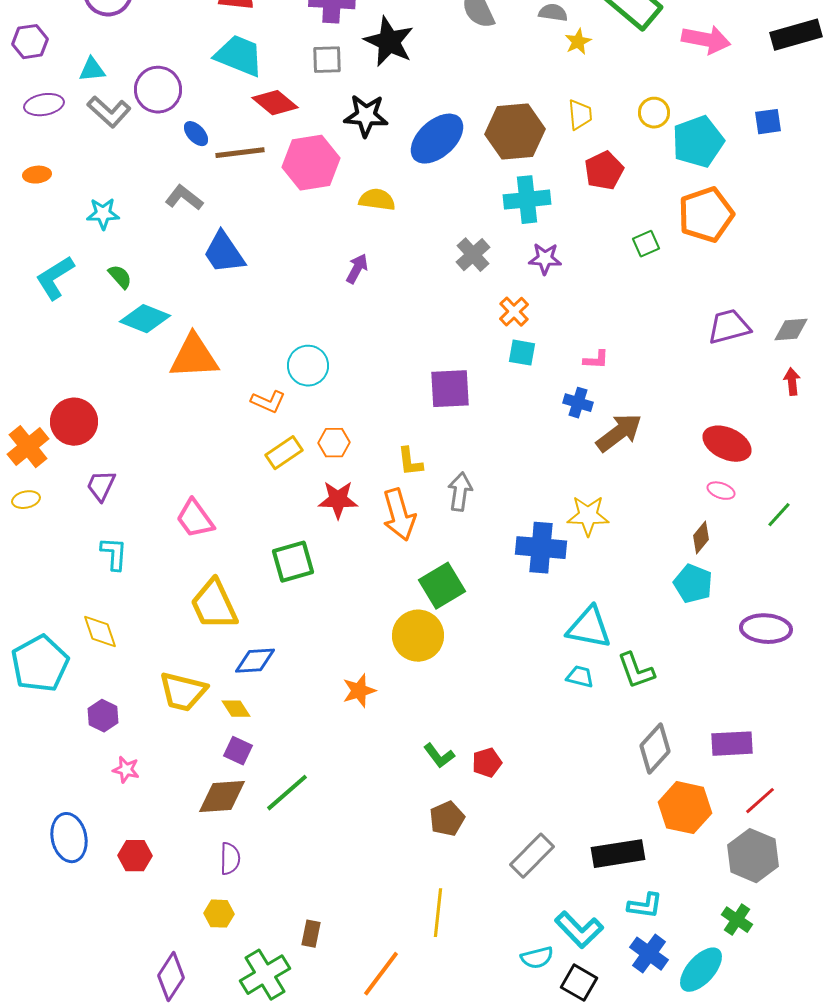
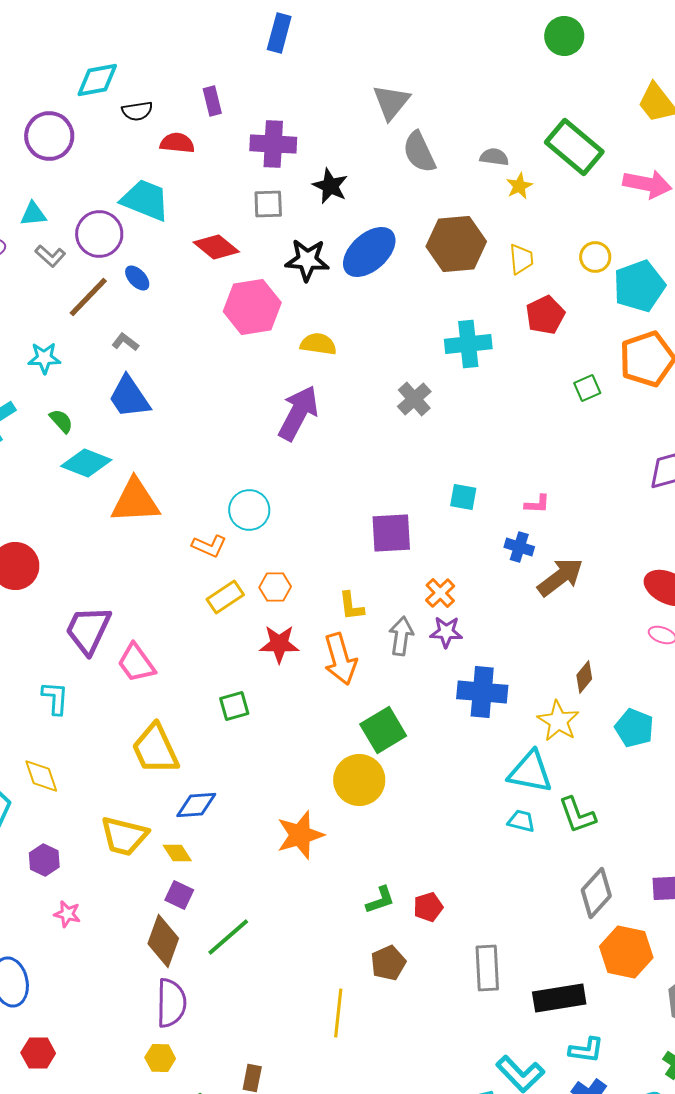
black star: (389, 42) -> (330, 186), size x0.7
cyan trapezoid: (239, 56) -> (145, 200), moved
gray L-shape: (109, 112) -> (50, 256), size x0.7
brown hexagon: (515, 132) -> (456, 244), moved
blue ellipse: (437, 139) -> (369, 252), moved
brown line: (240, 153) -> (88, 297), moved, turned -39
gray L-shape: (184, 198) -> (125, 342), size x0.7
blue trapezoid: (224, 253) -> (129, 397), moved
purple star: (545, 259) -> (446, 632), moved
purple arrow: (357, 269) -> (298, 413), size x1.8
orange cross: (514, 312) -> (440, 593), moved
purple trapezoid: (101, 486) -> (88, 630), moved, size x1.6
yellow star: (588, 516) -> (558, 721), moved, turned 30
brown diamond: (701, 538) -> (584, 677), moved
green square: (293, 562) -> (234, 706), size x0.7
orange star: (359, 691) -> (300, 835), size x1.4
green L-shape: (439, 756) -> (380, 900), turned -72
brown diamond: (222, 797) -> (163, 941), turned -66
red hexagon: (135, 856) -> (38, 1053), moved
gray rectangle: (532, 856) -> (487, 968), moved, turned -48
purple semicircle: (230, 859) -> (171, 1003), size x1.5
yellow line: (438, 913) -> (338, 1013), moved

